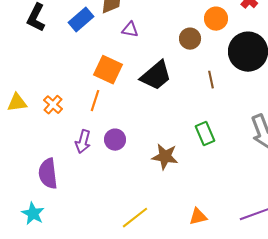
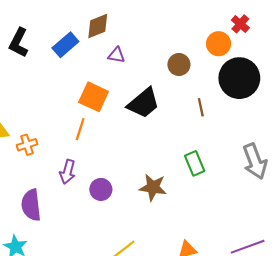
orange circle: (216, 19) -> (218, 44), moved
orange cross: (53, 105) -> (27, 145), moved, turned 30
purple circle: (115, 140) -> (101, 189), moved

